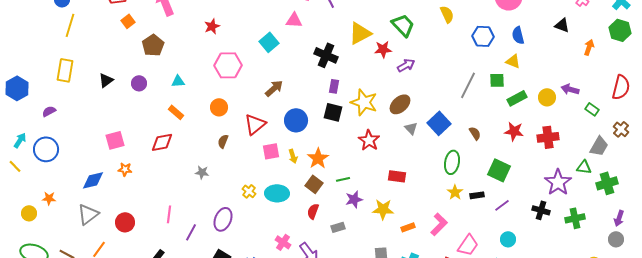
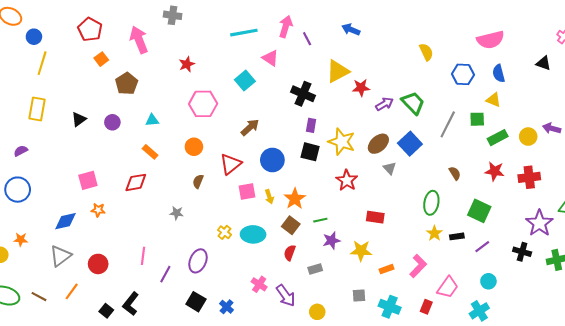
pink triangle: (294, 20) -> (270, 58), turned 30
green trapezoid: (403, 25) -> (413, 103), moved
blue square: (439, 123) -> (410, 144), moved

